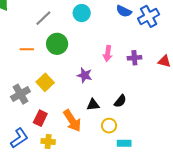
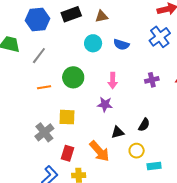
blue semicircle: (124, 11) -> (121, 45), moved
gray line: (43, 18) -> (39, 56), moved
pink arrow: (108, 53) -> (113, 81), moved
yellow square: (45, 82) -> (67, 117), turned -36

